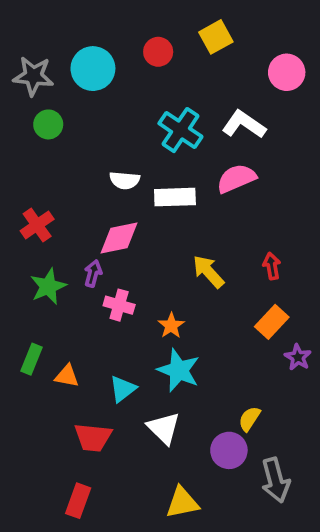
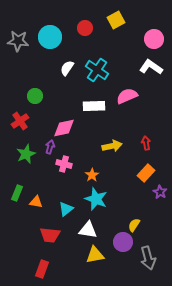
green circle: (48, 124) -> (35, 96), moved
white L-shape: (244, 124) -> (151, 67), moved
white semicircle: (125, 180) -> (67, 68), moved, turned 119
yellow arrow: (208, 272) -> (112, 146), turned 120
white triangle: (164, 428) -> (88, 230), turned -36
yellow triangle: (182, 503) -> (95, 255), moved

